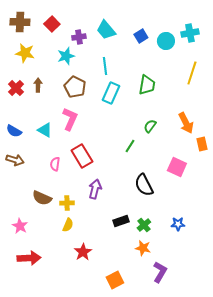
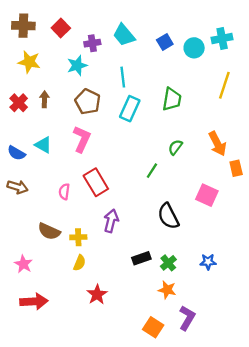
cyan triangle: (45, 130) -> (43, 145), moved
orange square: (115, 280) -> (153, 327), moved, turned -30

